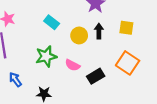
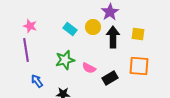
black arrow: (99, 31) -> (113, 37), size x1.5
yellow circle: (79, 35) -> (93, 27), moved
orange square: (128, 63) -> (139, 66), turned -30

